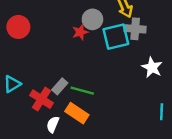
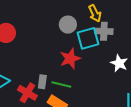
red star: (80, 32) -> (70, 59), moved, size x1.5
gray rectangle: (60, 86) -> (42, 82), turned -32

